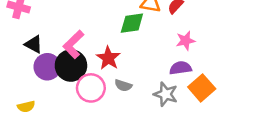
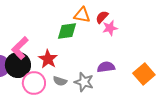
pink star: (185, 41) -> (110, 28), moved
orange square: (202, 88) -> (144, 74), moved
gray star: (166, 94) -> (84, 82), moved

